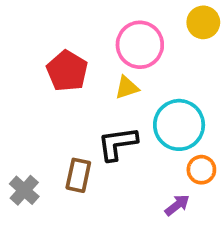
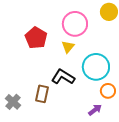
yellow triangle: (127, 88) -> (68, 47), turned -32
black L-shape: (117, 144) -> (63, 77), turned 40

